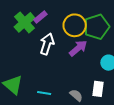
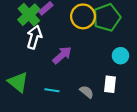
white arrow: (47, 44) -> (34, 37), moved
purple arrow: (78, 48) -> (62, 55), moved

